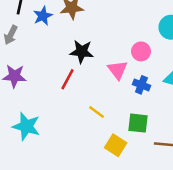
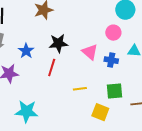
blue star: (43, 16) -> (26, 51), moved
pink circle: (141, 51) -> (113, 33), moved
yellow line: (97, 112) -> (80, 89), turned -32

